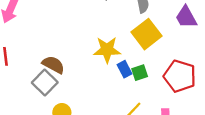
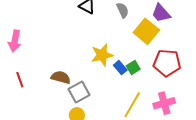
yellow square: (146, 34) -> (146, 31), moved
gray square: (45, 83) -> (79, 92), moved, turned 30

